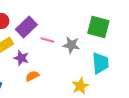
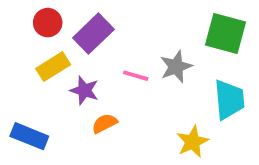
pink line: (47, 40) -> (136, 76), moved
gray star: (71, 45) -> (176, 67), turned -30

